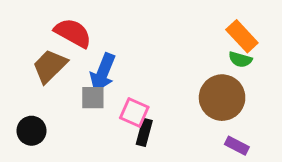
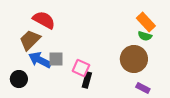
blue arrow: (103, 73) -> (40, 60), moved, turned 95

